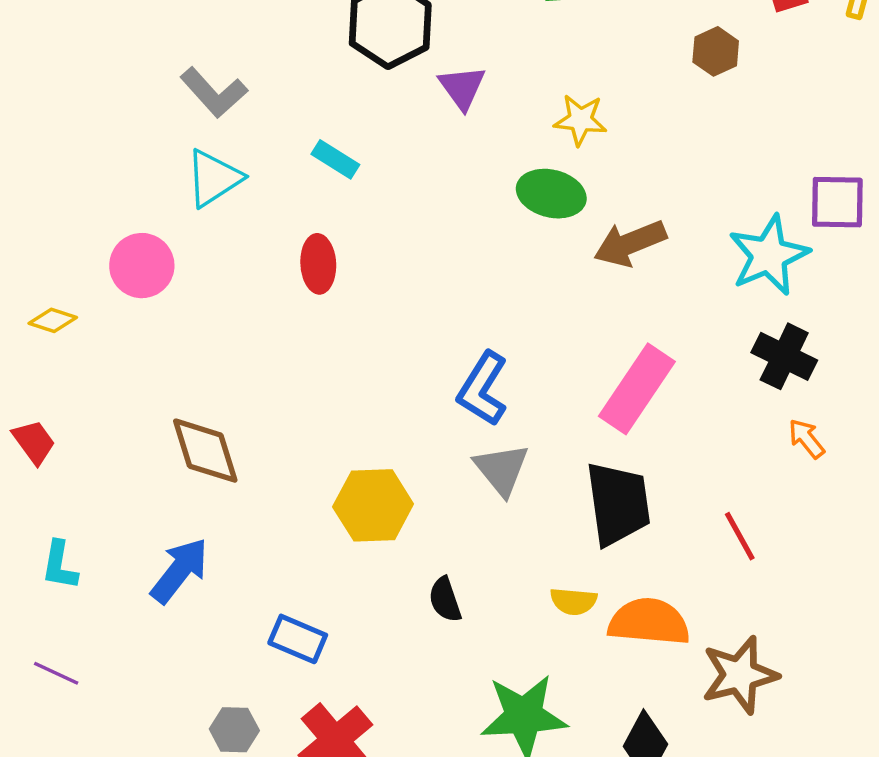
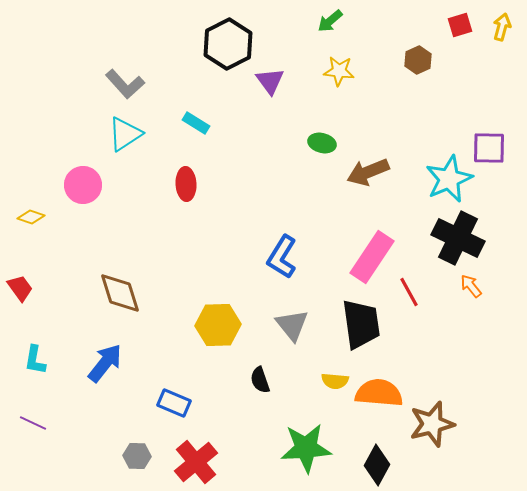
yellow star: (580, 120) -> (339, 71), moved
green ellipse: (551, 194) -> (322, 143), size x0.7
black cross: (784, 356) -> (458, 238), size x1.4
gray triangle: (502, 469) -> (292, 325), moved
red line: (740, 536) -> (409, 292), moved

